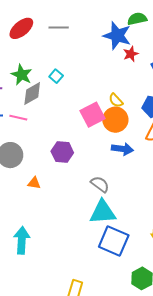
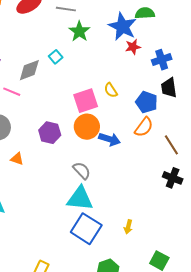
green star: (22, 75) -> (79, 31), moved
orange circle: (115, 120) -> (87, 127), moved

